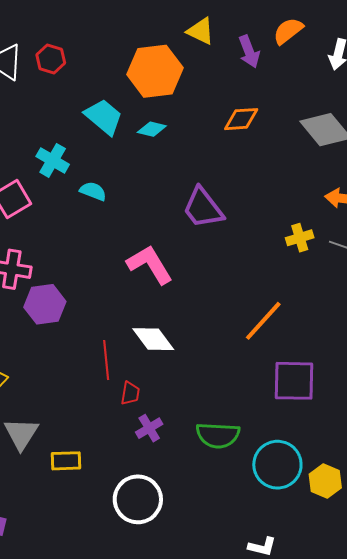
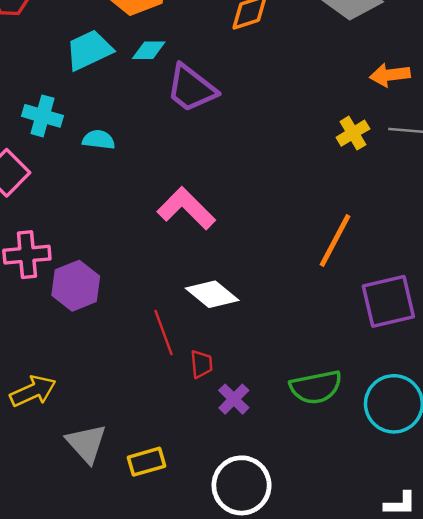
cyan trapezoid: (104, 117) -> (89, 50), turned -51
purple trapezoid: (203, 208) -> (191, 88), moved

